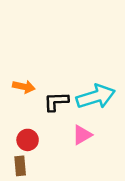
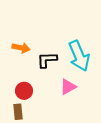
cyan arrow: (96, 97) -> (79, 56), turned 84

